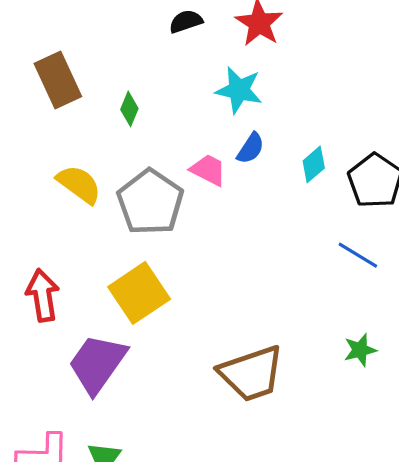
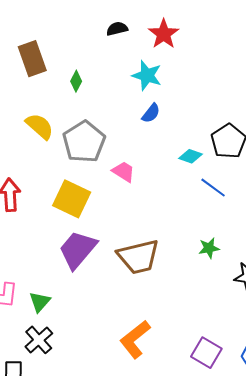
cyan diamond: (314, 164) -> (191, 156), moved, turned 55
pink trapezoid: (208, 170) -> (124, 172), moved
yellow square: (139, 293) -> (72, 199), turned -36
purple trapezoid: (97, 364) -> (78, 250), moved

